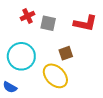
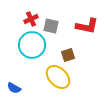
cyan circle: (21, 56) -> (32, 45), moved

